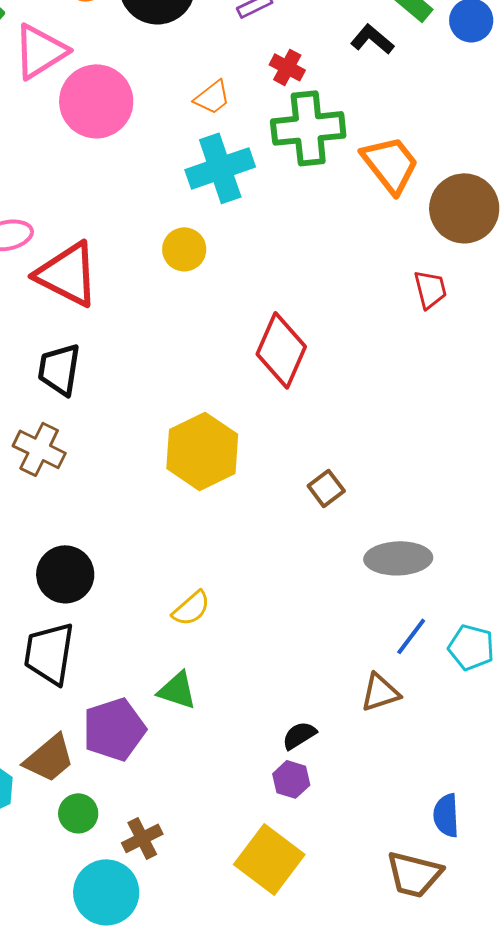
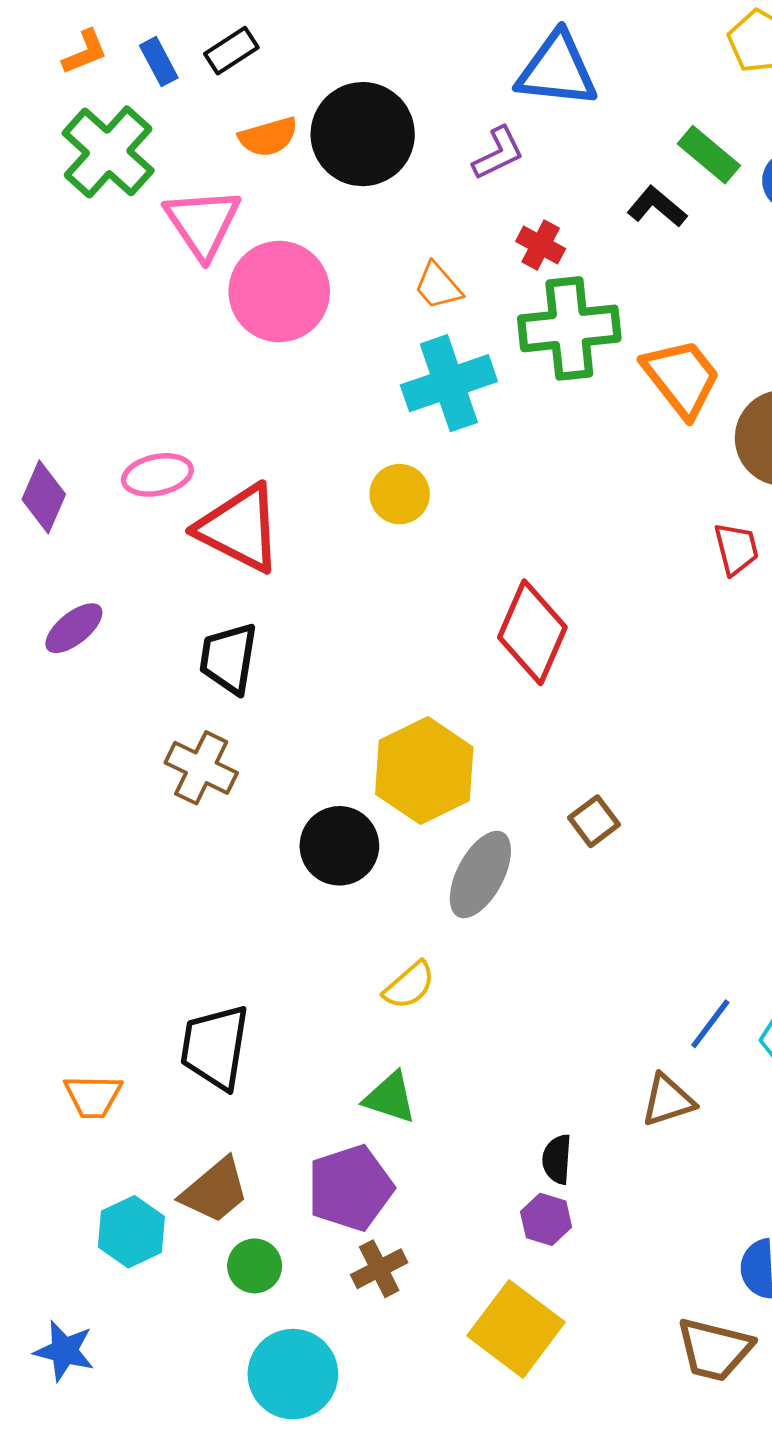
pink triangle: (40, 51) -> (203, 223), turned -32
orange trapezoid: (212, 97) -> (438, 286), turned 87
gray ellipse: (398, 558) -> (480, 875), moved, turned -60
black circle: (65, 574) -> (339, 846), moved
purple pentagon: (114, 729) -> (350, 1188), moved
black semicircle: (299, 735) -> (557, 1159), turned -54
brown cross: (142, 838) -> (379, 1269), moved

